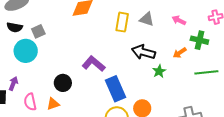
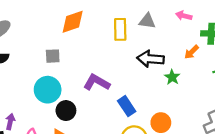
gray square: (38, 31) -> (53, 56), moved, turned 32
cyan circle: (26, 51) -> (48, 90), moved
blue rectangle: (116, 89) -> (127, 106), size x0.7

